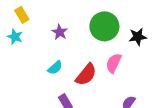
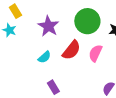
purple star: (60, 32) -> (48, 26), size x1.5
red semicircle: (86, 75) -> (71, 50), moved

